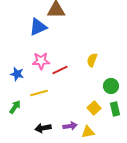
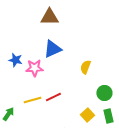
blue triangle: (38, 27) -> (52, 49), moved
red line: (60, 70) -> (53, 97), moved
blue star: (17, 74) -> (15, 60), moved

